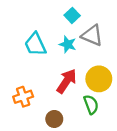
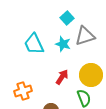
gray triangle: (92, 35) -> (85, 36), turned -40
red arrow: (67, 81) -> (62, 77), size x0.7

